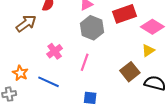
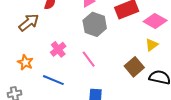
pink line: (85, 62) -> (89, 59), turned -54
orange star: (20, 73) -> (25, 62), moved

